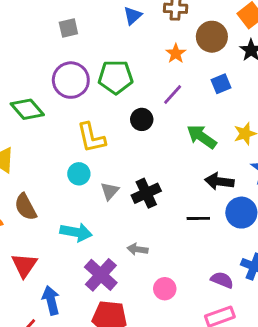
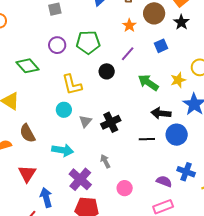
purple circle: (71, 80) -> (57, 45), size x0.7
gray arrow: (137, 249) -> (105, 161), turned 56

